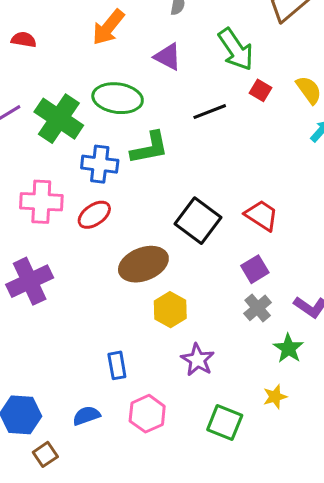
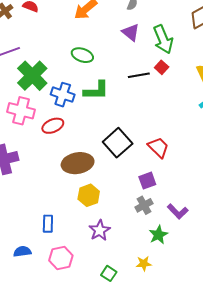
purple triangle: (168, 57) -> (131, 32), moved
red square: (260, 90) -> (162, 67), moved
green ellipse: (118, 98) -> (82, 55), size x0.7
green cross: (59, 119) -> (32, 76), moved
green square: (225, 422) -> (109, 273), size x0.7

